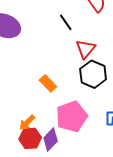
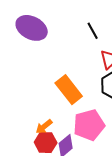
orange rectangle: (48, 83) -> (69, 90), size x1.6

